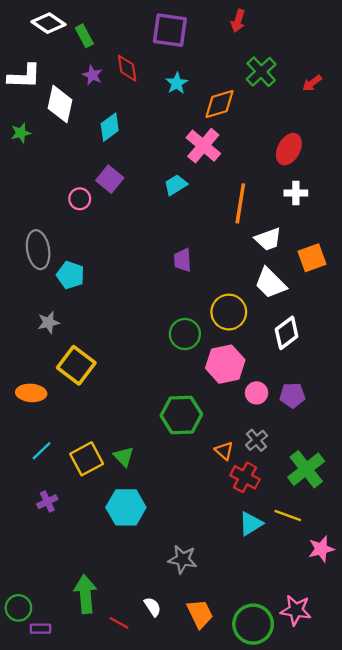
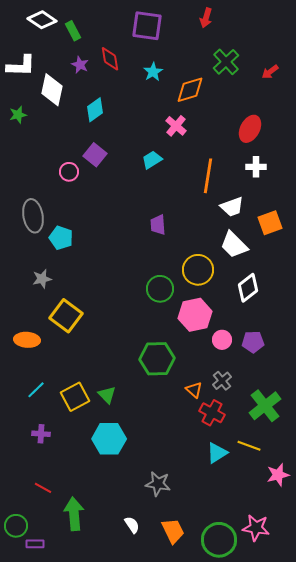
pink cross: (203, 146) -> (176, 126), size x0.7
purple cross: (47, 502) -> (41, 434), turned 30
red line: (119, 623) -> (43, 488), moved

